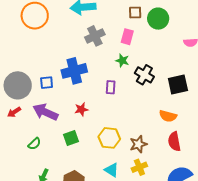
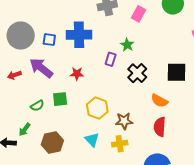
green star: (122, 61) -> (127, 45), moved
black cross: (144, 75) -> (137, 73), moved
red arrow: (14, 112) -> (14, 75), moved
green semicircle: (34, 144) -> (37, 106), moved

